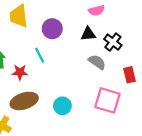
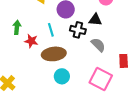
black cross: (113, 42) -> (78, 30), moved, turned -35
brown ellipse: (24, 101) -> (54, 54), moved

